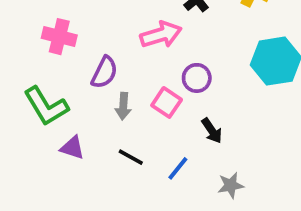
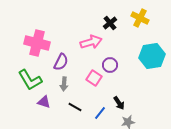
pink cross: (59, 37) -> (37, 43), size x1.4
gray arrow: (123, 106) -> (64, 84), moved
black arrow: (212, 131) -> (119, 103), moved

